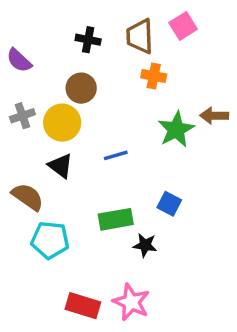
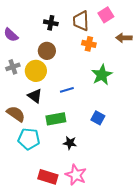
brown arrow: (214, 116) -> (124, 38), moved
green rectangle: (116, 219) -> (56, 119), moved
black star: (145, 245) -> (70, 143), moved

